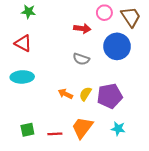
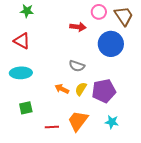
gray semicircle: (81, 59) -> (77, 66), moved
green square: (27, 130) -> (26, 108), moved

